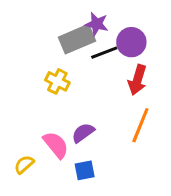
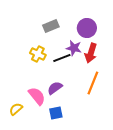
purple star: (97, 24) -> (74, 48), moved
gray rectangle: (77, 39) -> (51, 26), size x0.7
black line: (104, 53) -> (62, 58), moved

